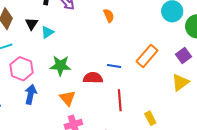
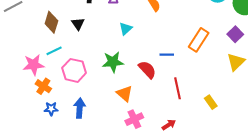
cyan triangle: (47, 32) -> (126, 29), moved
red semicircle: (93, 78) -> (147, 70), turned 54
blue arrow: (31, 94) -> (80, 108), moved

